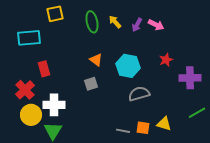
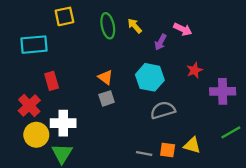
purple arrow: (137, 25) -> (160, 42), moved
orange triangle: (96, 60) -> (105, 77), moved

